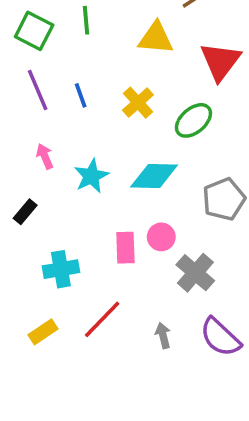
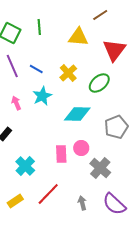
blue line: (81, 95) -> (36, 69), turned -40
cyan star: (91, 176) -> (42, 96), moved
cyan cross: (61, 269) -> (25, 166), turned -36

